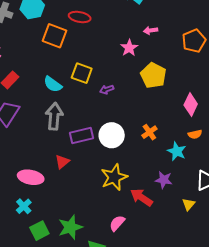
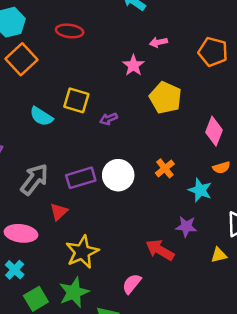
orange square: (55, 36) -> (21, 59), moved, turned 30
orange pentagon: (194, 41) -> (213, 52), turned -30
gray arrow: (54, 116) -> (34, 179), moved, turned 36
yellow star: (114, 177) -> (82, 252), moved
yellow triangle: (188, 204) -> (219, 255), turned 40

